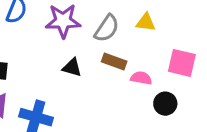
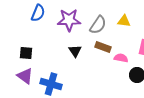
black triangle: (72, 67) -> (75, 51), turned 40

